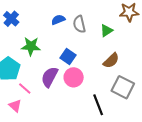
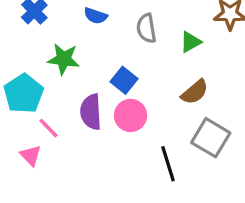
blue semicircle: (58, 20) -> (96, 16), moved, turned -144
purple semicircle: (50, 77) -> (91, 112), turned -35

